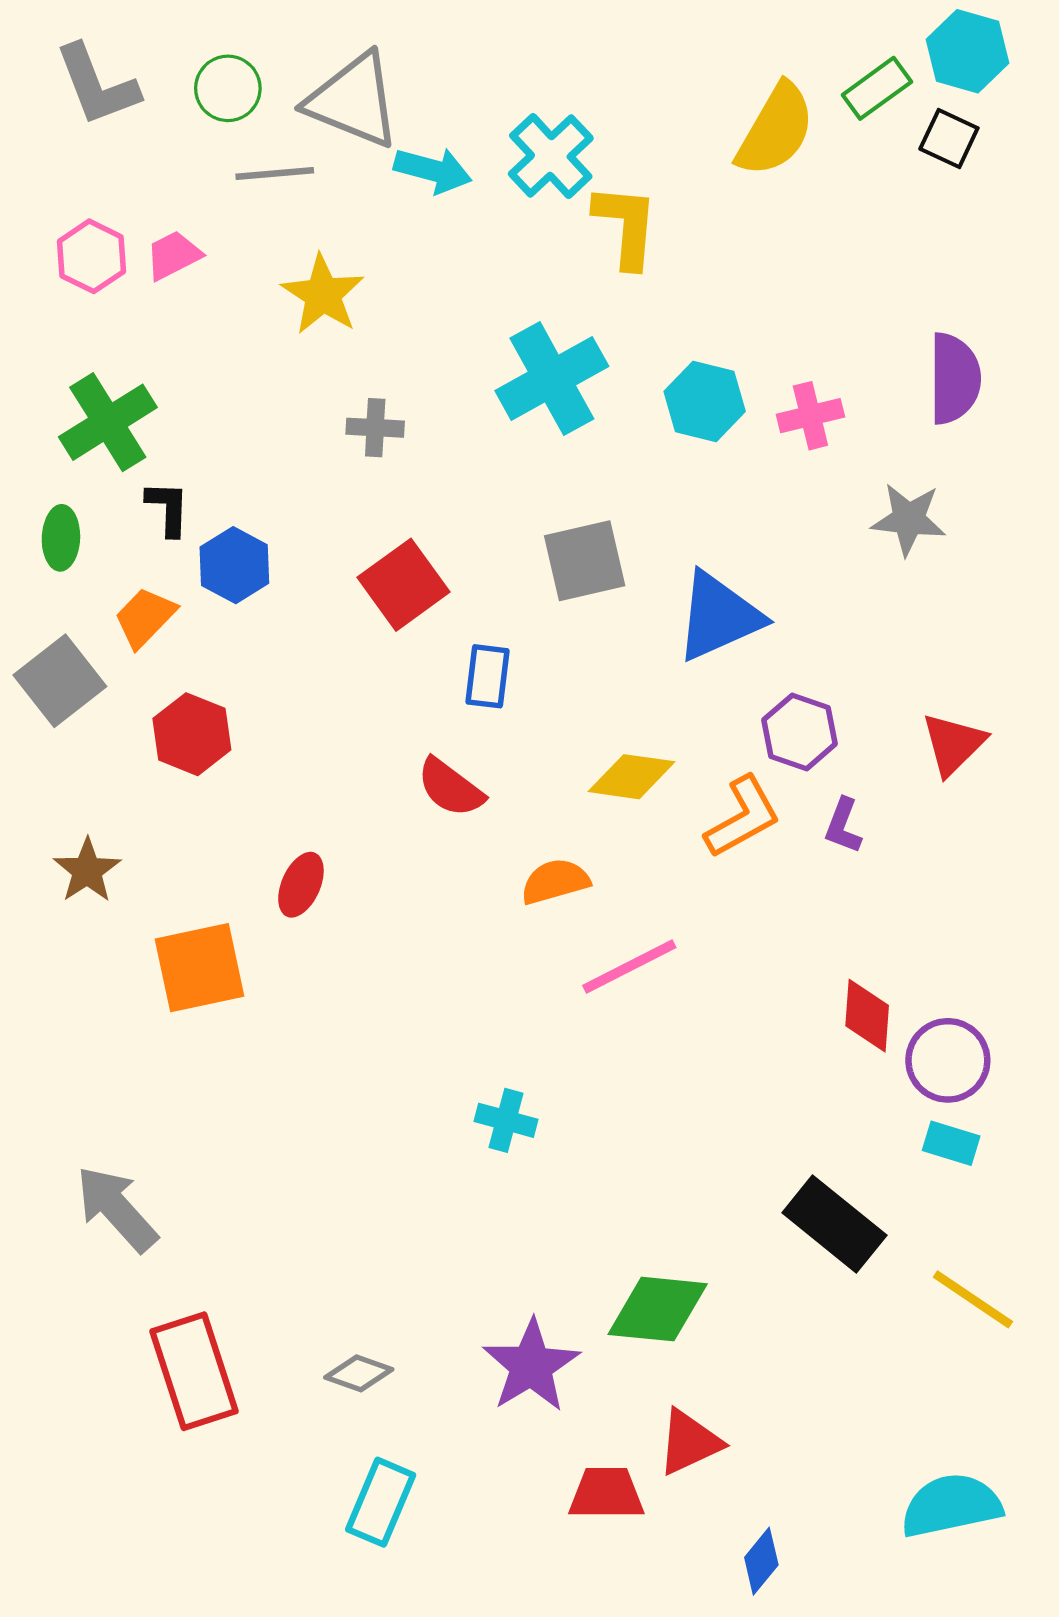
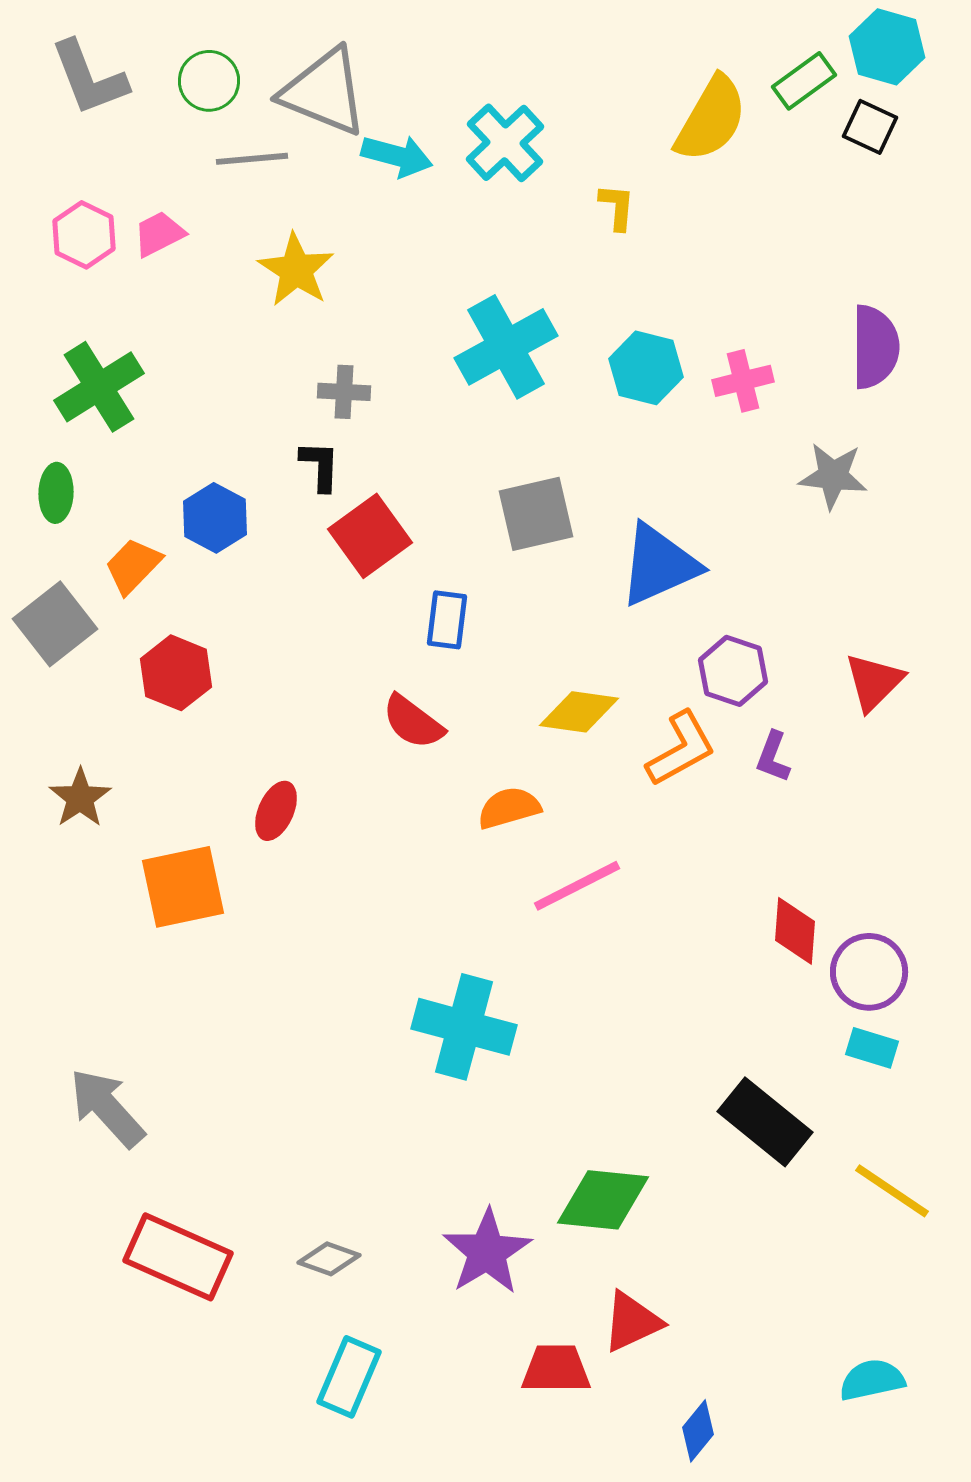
yellow L-shape: (626, 226) -> (617, 207), moved, size x0.6
black L-shape: (168, 508) -> (320, 466), moved
cyan cross: (506, 1120) -> (464, 1027), size x1.8
red rectangle: (194, 1371) -> (178, 1257), turned -48
cyan semicircle: (951, 1505) -> (872, 1380), size x0.7

